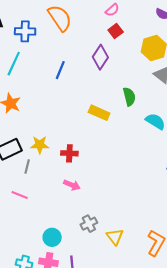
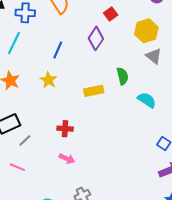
yellow rectangle: (99, 113) -> (94, 91), turned -36
yellow star: (40, 145) -> (48, 80), moved, turned 30
gray line: (27, 166) -> (25, 140), turned 32

